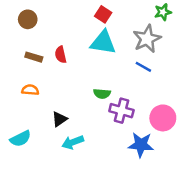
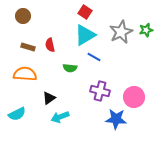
green star: (163, 12) -> (146, 30), moved
cyan triangle: (103, 42) -> (85, 35), turned -40
blue line: (143, 67) -> (94, 57), moved
orange semicircle: (30, 90) -> (25, 74), size x1.6
green semicircle: (102, 94) -> (70, 68), moved

